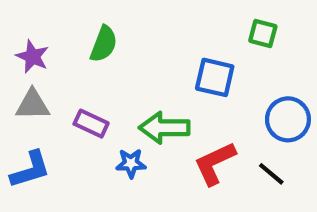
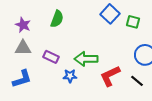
green square: (263, 34) -> (133, 22), moved
blue square: (215, 77) -> (110, 14), moved, turned 30

